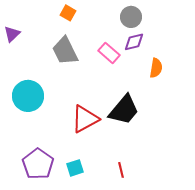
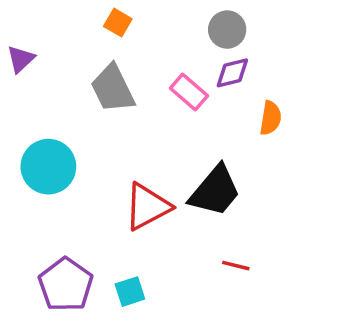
red line: (121, 170) -> (236, 266), moved, turned -63

